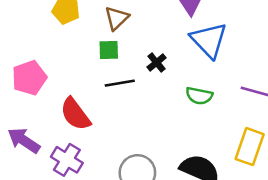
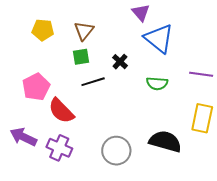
pink pentagon: (29, 78) -> (36, 87), moved

